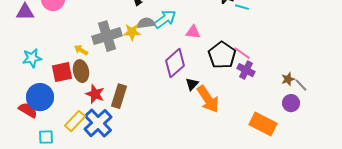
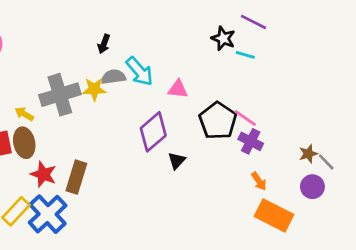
cyan arrow: (165, 19) -> (140, 71), turned 85
orange arrow: (208, 99) -> (259, 181), moved, size x0.5

